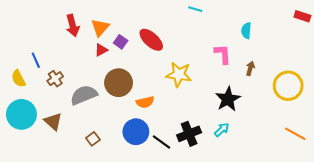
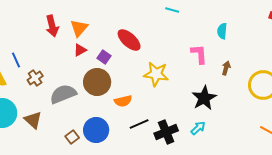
purple square: (121, 42) -> (104, 57), moved
blue circle: (136, 132) -> (96, 130), moved
black line: (161, 142) -> (139, 124), moved, turned -60

